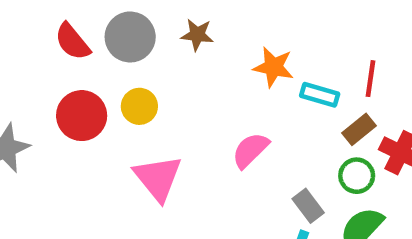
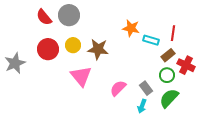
brown star: (197, 35) -> (98, 49), moved, size x1.5
pink semicircle: (250, 150) -> (118, 88), moved

